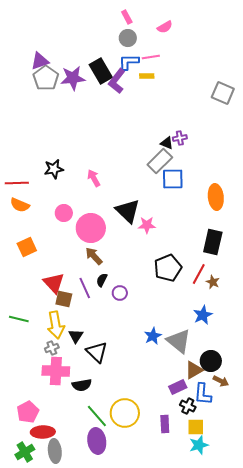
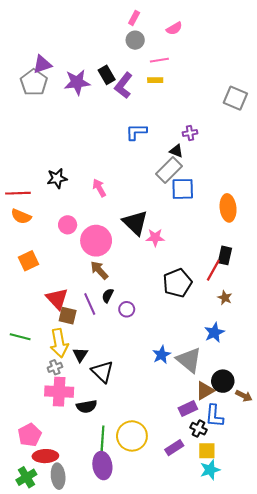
pink rectangle: (127, 17) -> (134, 18), turned 56
blue L-shape: (129, 62) -> (136, 132), moved
black rectangle: (101, 71) -> (107, 75), size x0.7
gray pentagon: (46, 78) -> (34, 82), moved
purple cross: (180, 138) -> (190, 133), moved
black rectangle: (213, 242) -> (225, 255), size x0.7
red line: (199, 274) -> (213, 270), moved
brown arrow: (221, 381) -> (244, 396), moved
green line: (97, 416) -> (102, 439), turned 45
purple rectangle: (165, 424) -> (174, 448), turned 60

